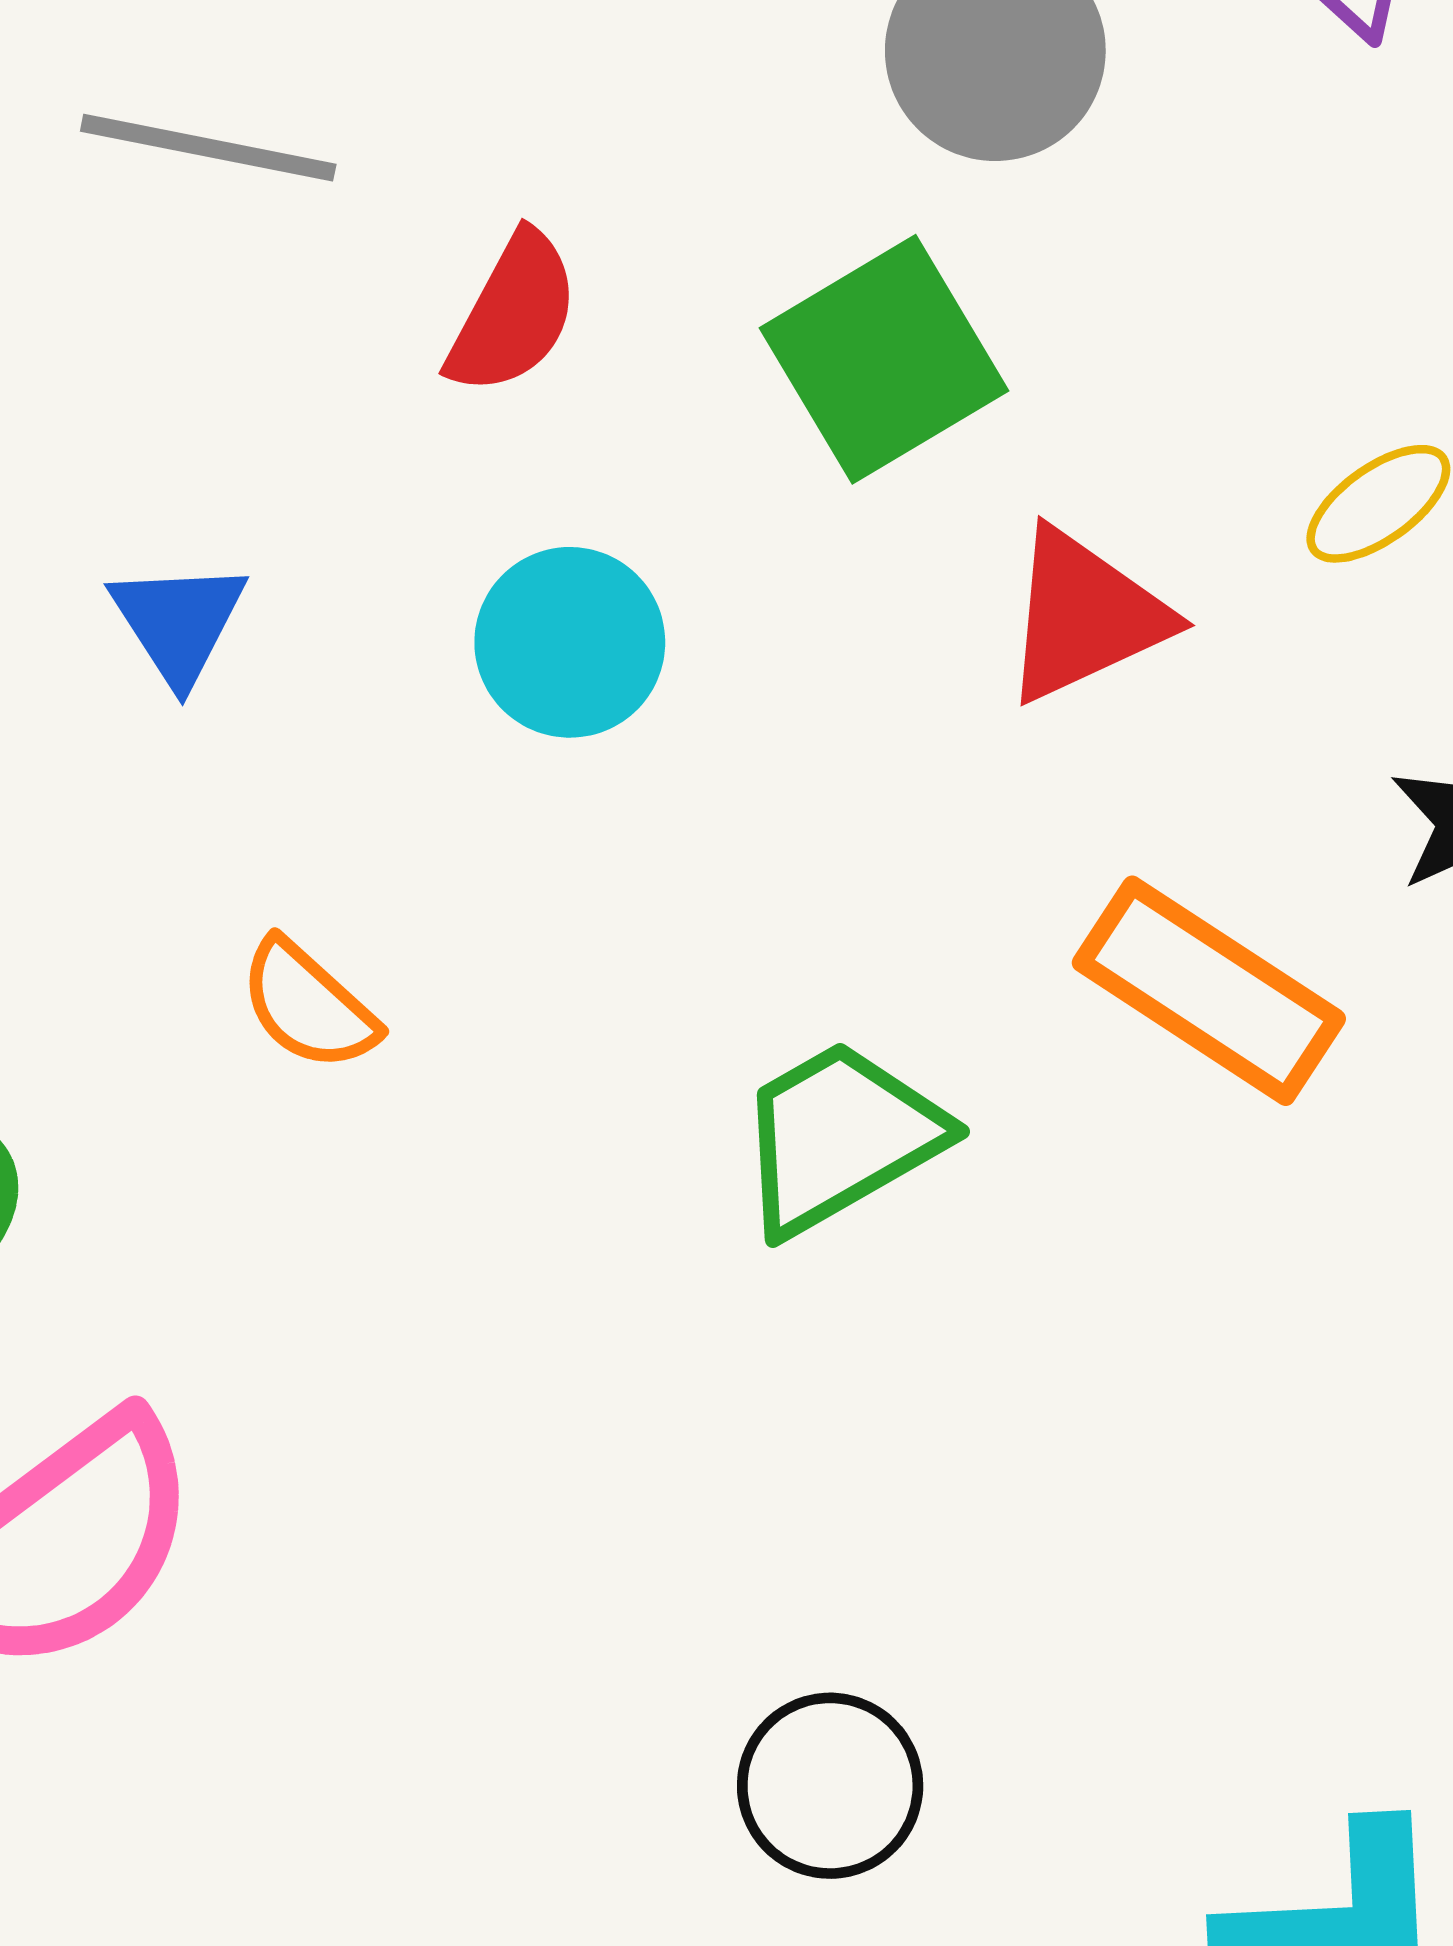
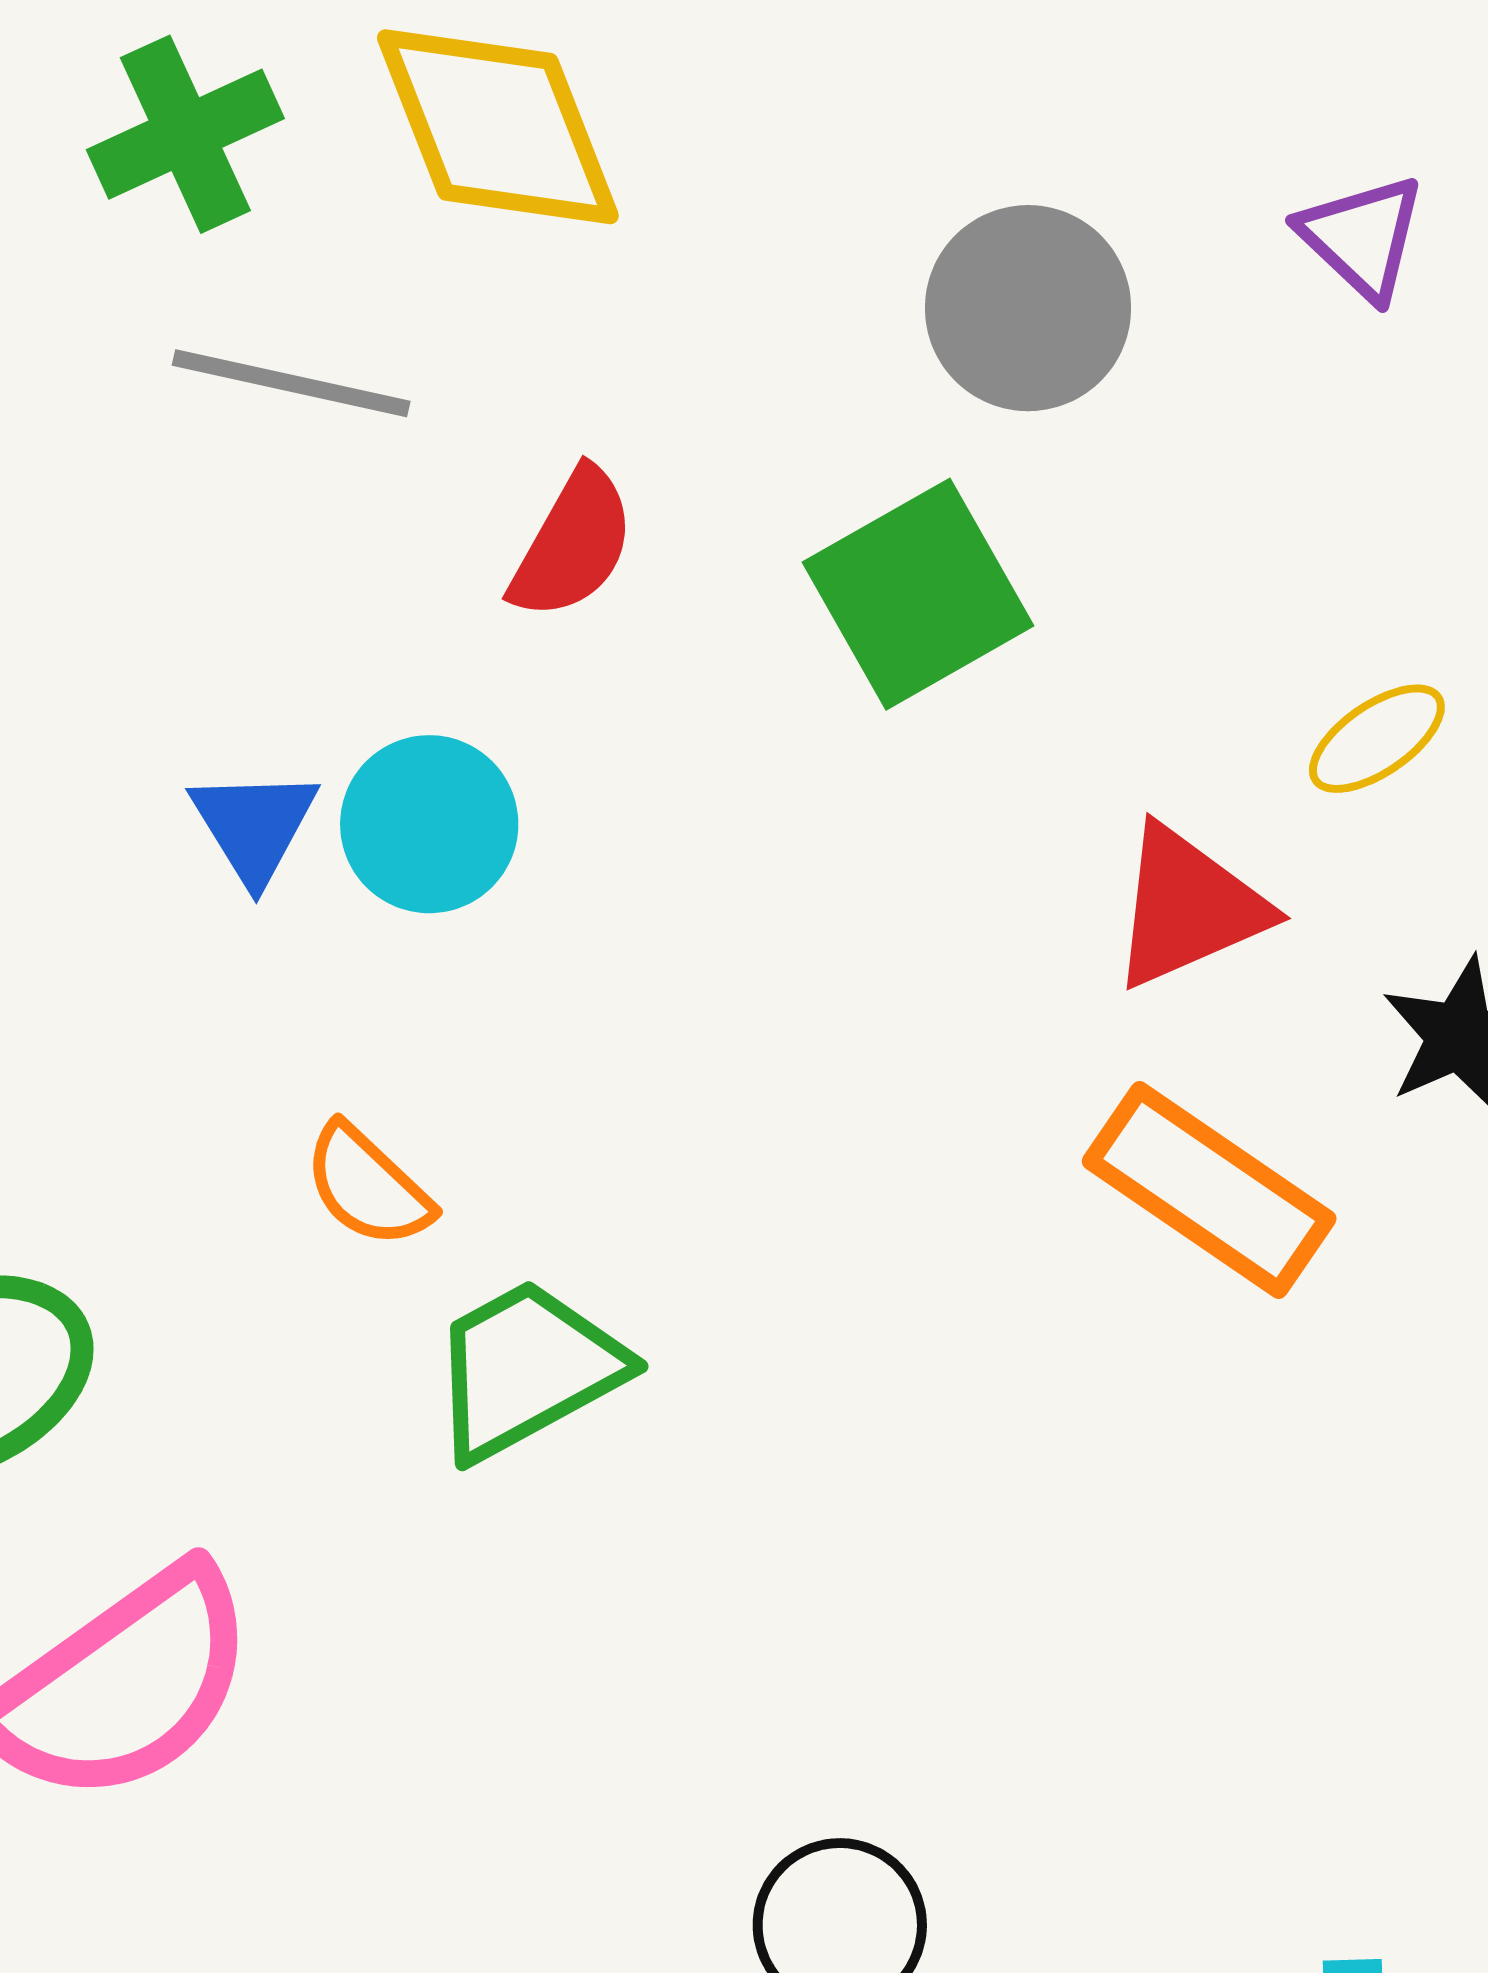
red triangle: (1085, 616) -> (1188, 907), moved
cyan circle: (570, 642) -> (429, 824), moved
green trapezoid: (840, 1137) -> (527, 1369), moved

